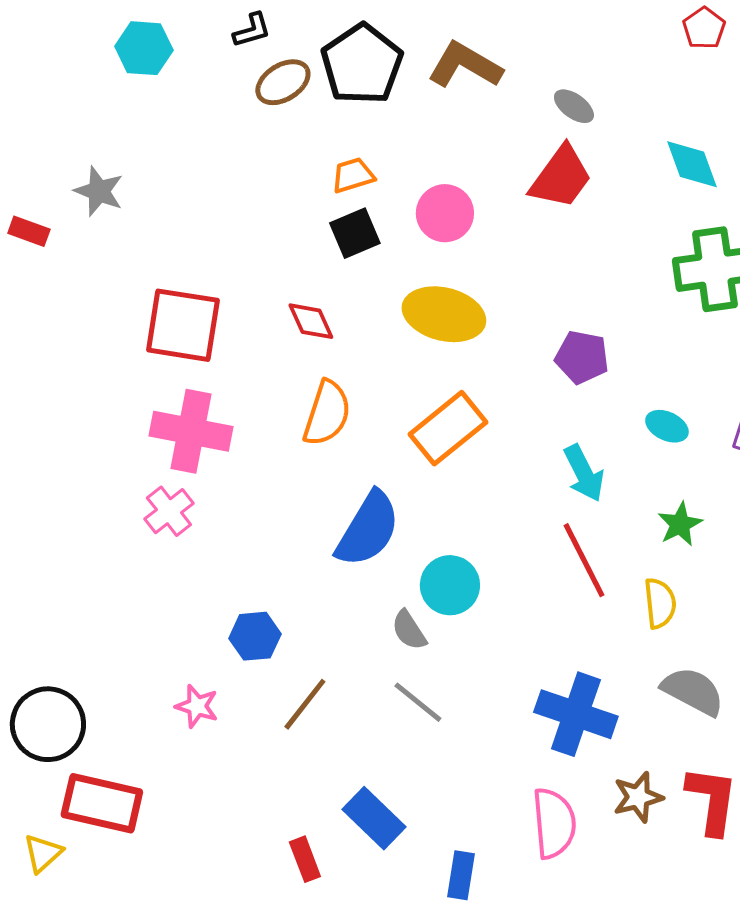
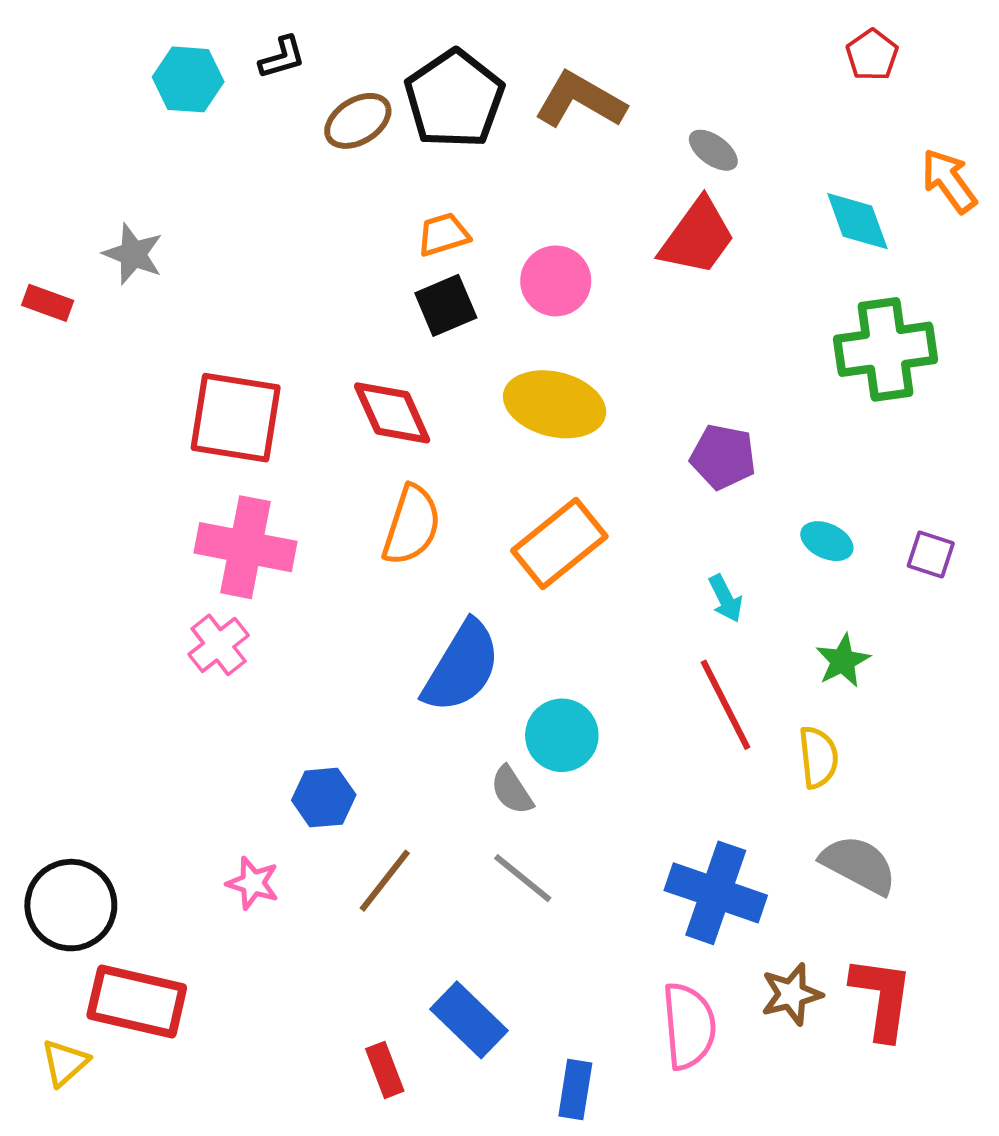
black L-shape: (252, 30) -> (282, 57), moved
red diamond: (311, 321) -> (392, 413), size x1.4
cyan arrow: (584, 473) -> (726, 598), size x0.7

